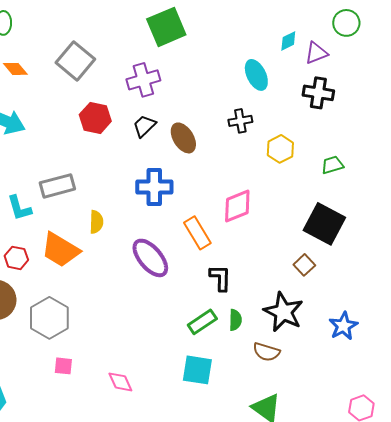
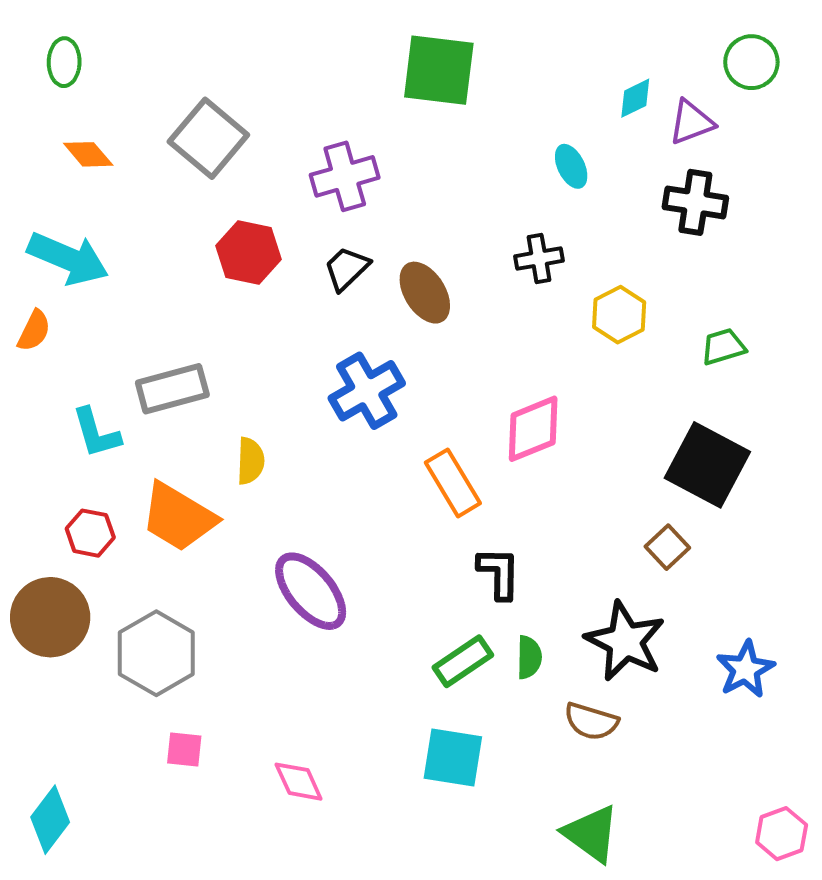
green square: (166, 27) -> (439, 70), moved, turned 30
cyan ellipse: (256, 75) -> (571, 166), size x0.7
blue cross: (154, 187) -> (367, 391), turned -30
purple ellipse: (150, 258) -> (311, 591), moved

